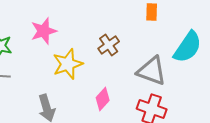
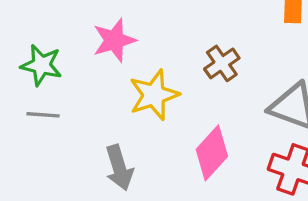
pink diamond: (103, 99) -> (212, 153), size x1.4

